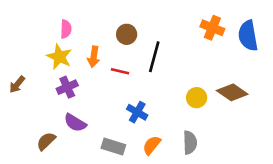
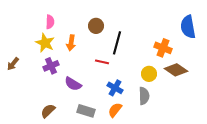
orange cross: (212, 28) -> (163, 48), moved
red line: (120, 71) -> (102, 62), moved
blue cross: (137, 112) -> (115, 88), moved
purple semicircle: (75, 123) -> (73, 84), moved
brown semicircle: (46, 141) -> (48, 111), moved
gray semicircle: (190, 143) -> (144, 96), moved

